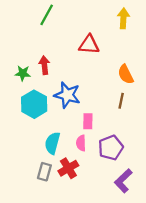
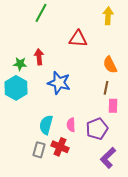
cyan hexagon: (34, 104) -> (16, 88), moved
pink rectangle: (88, 121) -> (113, 106), moved
red cross: (68, 168) -> (60, 147), turned -36

